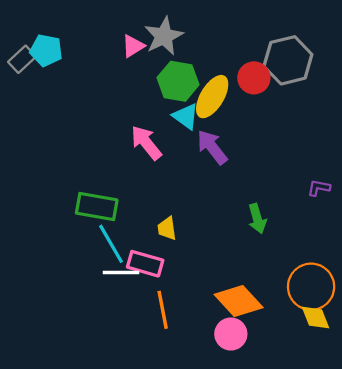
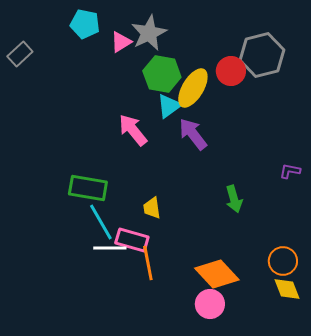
cyan pentagon: (46, 50) -> (85, 24), moved
cyan triangle: (186, 116) -> (169, 106), turned 48
orange circle: (311, 287) -> (283, 261), size x0.7
orange line: (163, 310) -> (148, 263), moved

